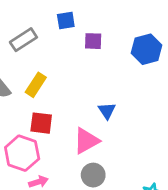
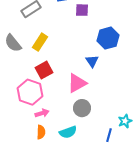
blue hexagon: (147, 49) -> (108, 38), moved
red square: (41, 123) -> (44, 70), turned -36

